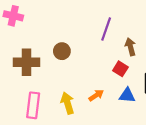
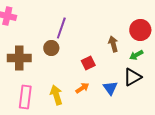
purple line: (106, 29) -> (61, 28), moved
red square: (120, 69) -> (88, 63), moved, turned 32
blue triangle: (127, 95) -> (110, 88), turned 49

